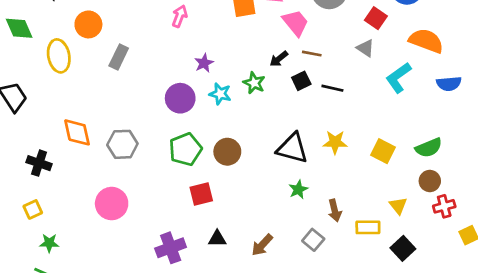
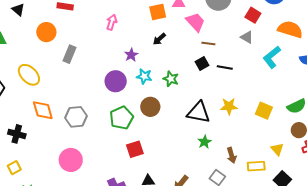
yellow ellipse: (59, 56) -> (29, 75), moved, turned -30
black arrow: (279, 59) -> (159, 39), moved
green star: (254, 83) -> (171, 79), moved
brown circle: (227, 152) -> (150, 107), moved

